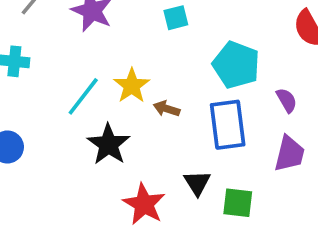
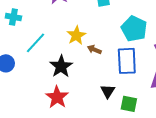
cyan line: (83, 96) -> (36, 43), moved
red star: (144, 204) -> (57, 97), moved

